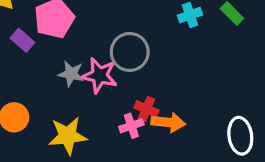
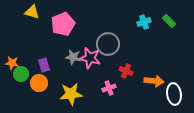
purple rectangle: (22, 40) -> (44, 65), moved, turned 32
red cross: (146, 109) -> (126, 71), moved
orange arrow: (168, 122) -> (154, 81), moved

